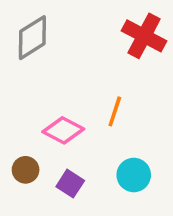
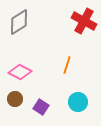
pink diamond: (63, 130) -> (20, 72), moved

